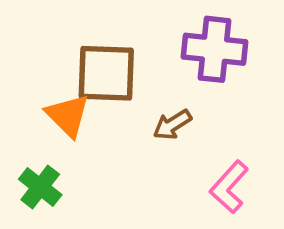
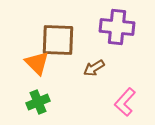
green cross: (40, 187) -> (38, 102), moved, turned 30

